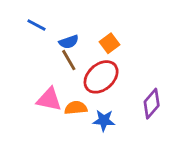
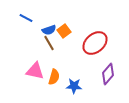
orange square: (109, 43) -> (64, 31), moved
red ellipse: (101, 77) -> (95, 43), moved
orange semicircle: (76, 108) -> (54, 77), turned 112

